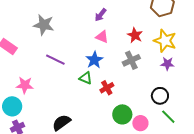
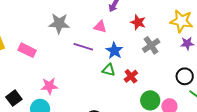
red star: (135, 35) -> (138, 22), moved
pink triangle: (102, 37) -> (100, 27), moved
purple line: (55, 60) -> (83, 47), moved

